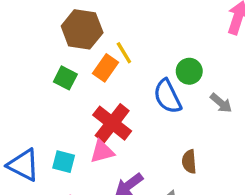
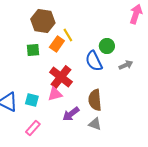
green square: (65, 78) -> (33, 50), turned -32
gray arrow: (221, 103) -> (126, 65), turned -64
brown semicircle: (189, 162) -> (95, 100), moved, size x1.5

